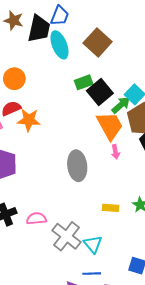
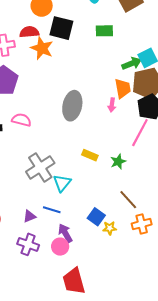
black square: (100, 92) -> (61, 28), moved, turned 35
orange trapezoid: (110, 126) -> (123, 88), moved, size x0.7
pink semicircle: (36, 219) -> (21, 120), moved

